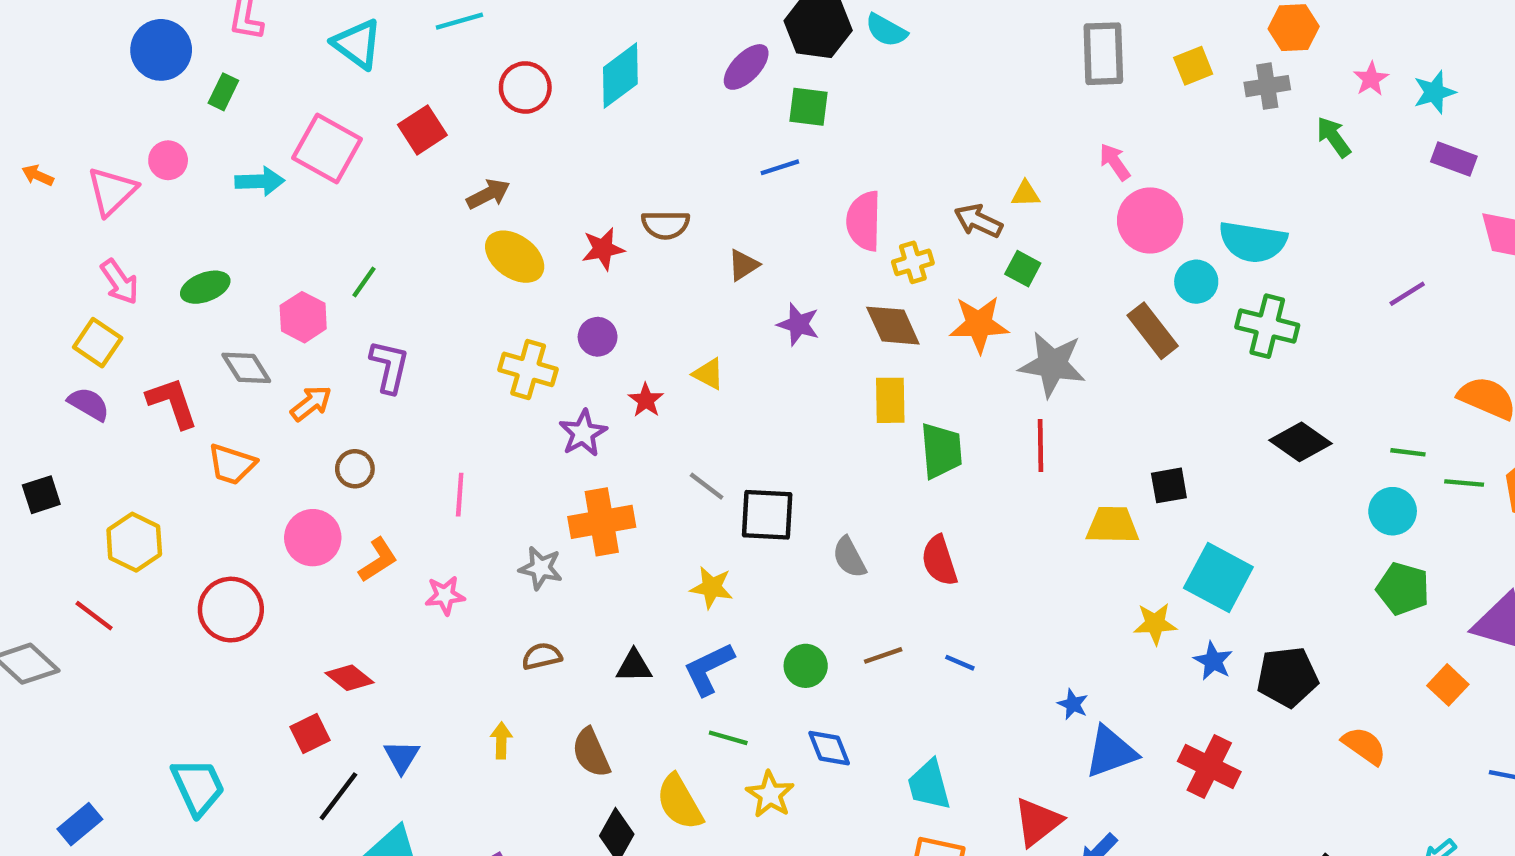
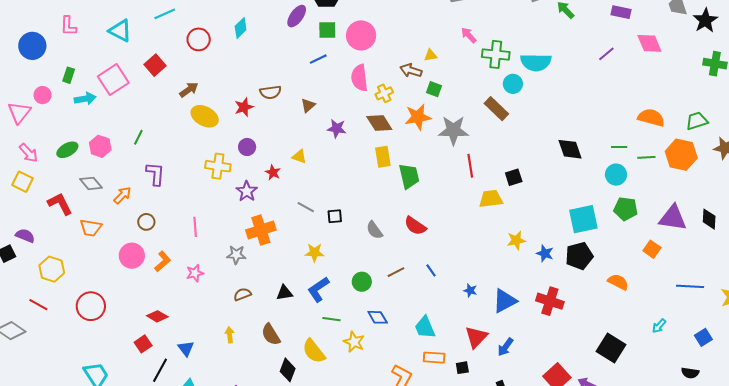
cyan diamond: (620, 76) -> (241, 28), size x0.7
green rectangle: (223, 92) -> (69, 75), moved
pink square: (327, 148) -> (113, 80), turned 36
pink circle: (1150, 220) -> (361, 35), moved
purple line: (1407, 294) -> (606, 54), moved
pink hexagon: (303, 317) -> (100, 146), moved
green cross: (1267, 326) -> (496, 54), moved
purple semicircle: (89, 404) -> (25, 236), moved
black diamond: (1300, 442) -> (570, 149), turned 44
red line: (1041, 445) -> (470, 166), moved
black square: (767, 515) -> (335, 216), size x0.6
red semicircle: (939, 561) -> (415, 226), turned -30
cyan square: (1218, 577) -> (583, 219), moved, turned -32
red circle: (231, 610) -> (91, 306), moved
blue line: (960, 663) -> (431, 270), turned 40
blue star: (1073, 704) -> (470, 290), moved

